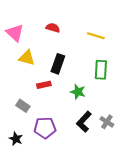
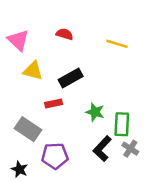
black rectangle: (58, 64) -> (71, 78), turned 42
green rectangle: (101, 70) -> (122, 124), moved
gray rectangle: (23, 106) -> (28, 129), size x1.5

